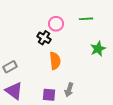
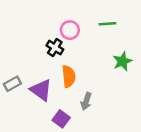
gray arrow: (69, 90) -> (86, 101), moved
purple triangle: (14, 91) -> (41, 90), moved
purple square: (49, 95) -> (61, 119), turned 32

